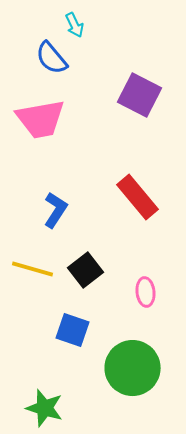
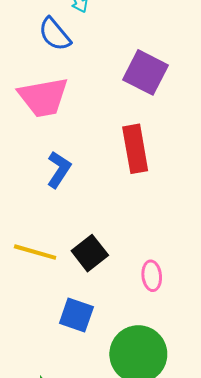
red rectangle: (138, 197) -> (135, 149), moved, turned 30
blue L-shape: (56, 210) -> (59, 169), moved

